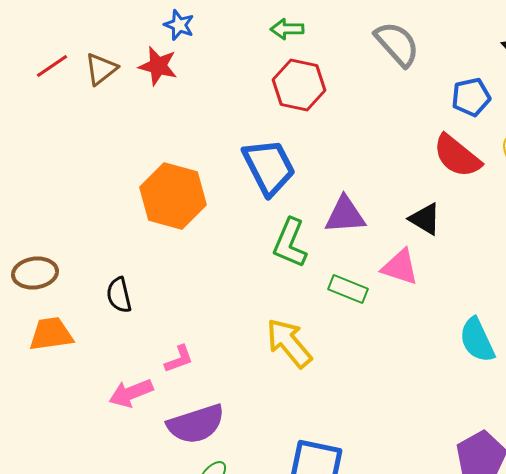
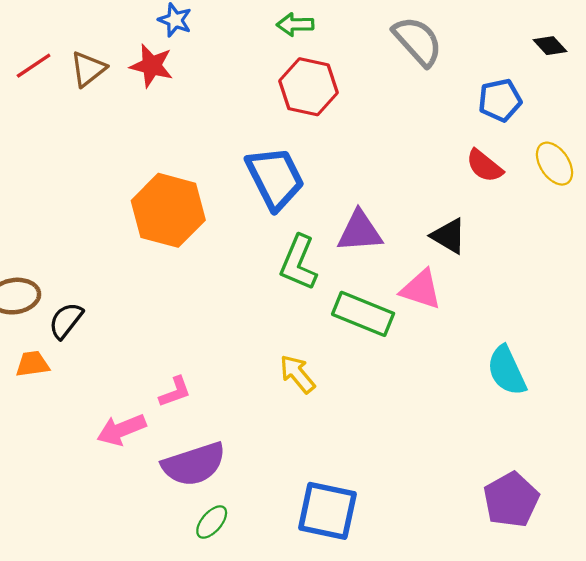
red semicircle: (457, 156) -> (484, 166), size x0.7
green rectangle: (348, 289) -> (363, 314), size x1.4
black semicircle: (119, 295) -> (66, 321), moved, turned 51
orange trapezoid: (51, 334) -> (32, 364), size x0.7
yellow arrow: (289, 343) -> (297, 374), size x0.7

